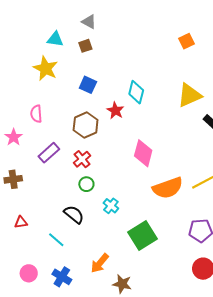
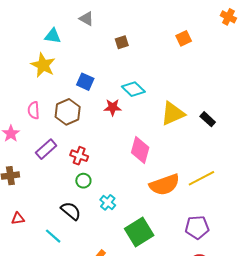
brown square: (85, 46) -> (122, 42), moved
cyan diamond: (136, 92) -> (133, 89), turned -60
yellow triangle: (189, 95) -> (173, 114), moved
red star: (115, 111) -> (113, 107), turned -30
brown hexagon: (86, 125) -> (68, 112), moved
red cross: (82, 159) -> (79, 156), turned -30

